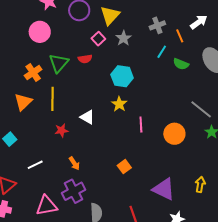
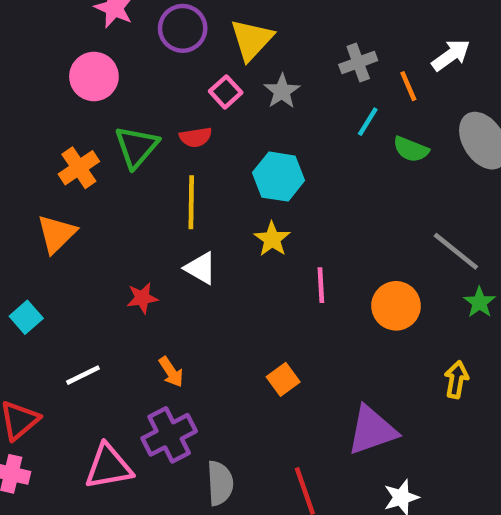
yellow line: (52, 99) -> (191, 202), moved
yellow arrow: (200, 184) -> (456, 380), moved
purple triangle: (164, 189) -> (372, 430), turned -45

